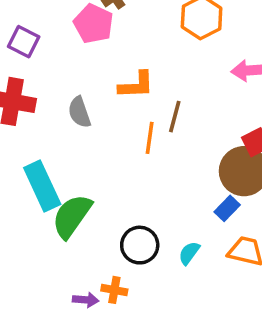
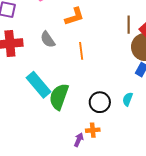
brown line: (175, 117) -> (129, 25), moved
orange line: (150, 138) -> (81, 51), moved
purple arrow: (86, 300) -> (79, 140), turned -56

